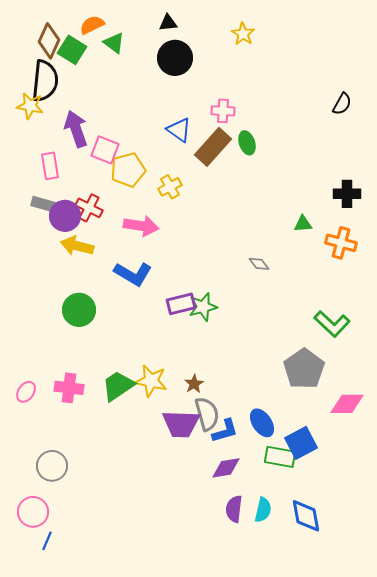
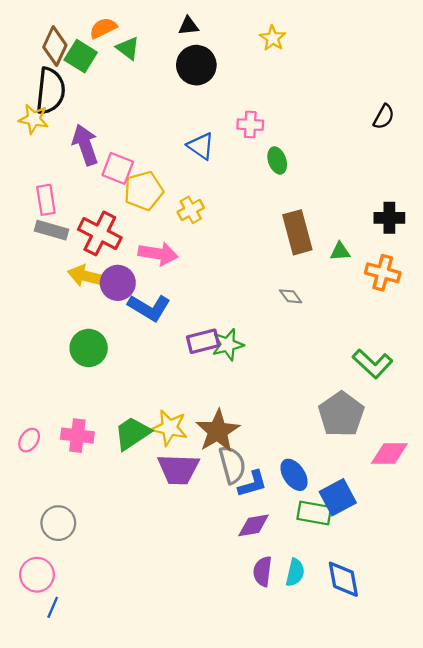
brown rectangle: (213, 147) -> (297, 232), moved, turned -57
pink rectangle: (50, 166) -> (46, 200), moved
red cross: (89, 208) -> (100, 233), size x1.4
purple circle: (65, 216) -> (118, 283), moved
brown star: (194, 384) -> (218, 431), size x2.0
purple trapezoid: (181, 424) -> (178, 469), moved

